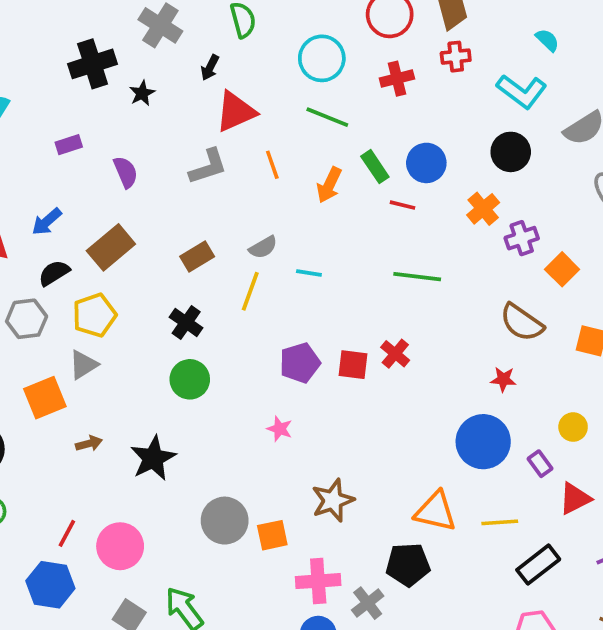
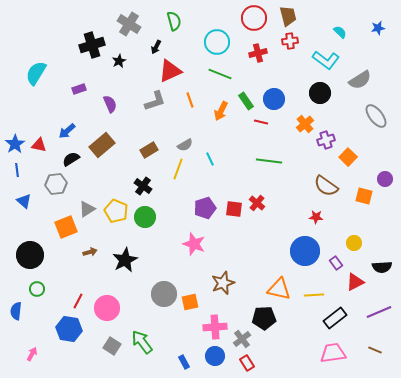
cyan line: (309, 273) -> (210, 159), turned 56
yellow pentagon: (94, 315) -> (116, 211), moved, turned -30
pink star: (280, 429) -> (194, 244), size x1.6

